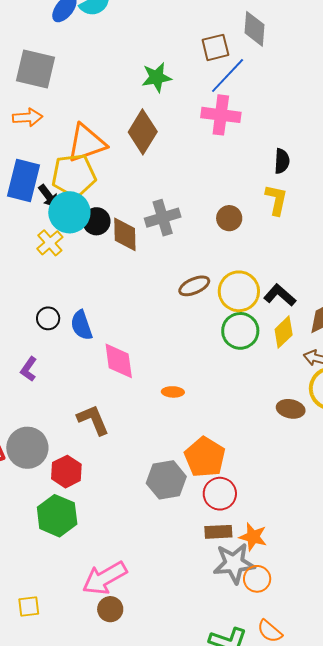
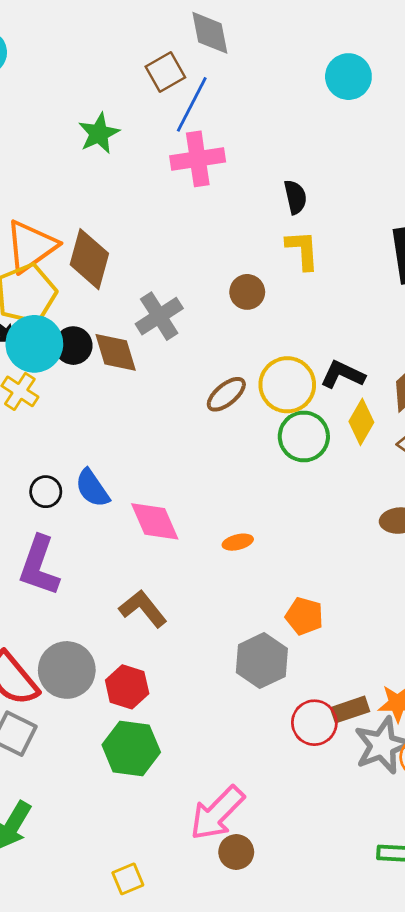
brown diamond: (143, 132) -> (89, 259), moved
purple L-shape: (29, 369) -> (39, 566), size x1.8
orange pentagon: (205, 457) -> (304, 616), size x0.7
red circle: (220, 494) -> (314, 723), moved

